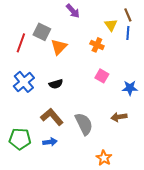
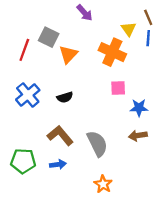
orange cross: (97, 45) -> (112, 52), size x1.6
pink square: (102, 76) -> (118, 88), turned -32
blue star: (130, 88) -> (139, 108), moved
orange star: (104, 158) -> (103, 184), moved

